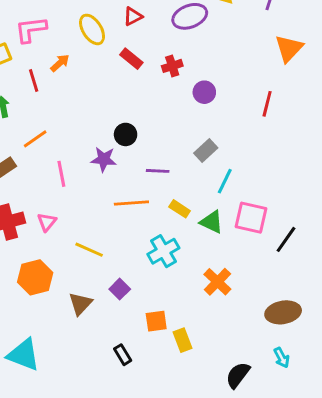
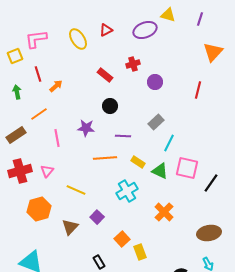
red rectangle: (131, 59) -> (105, 75), moved
orange arrow: (60, 63) -> (56, 86), moved
black circle: (126, 134) -> (110, 106), moved
orange square: (156, 321) -> (122, 239), turned -35

